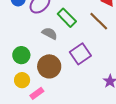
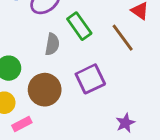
gray semicircle: (50, 33) -> (52, 44), turned 63

